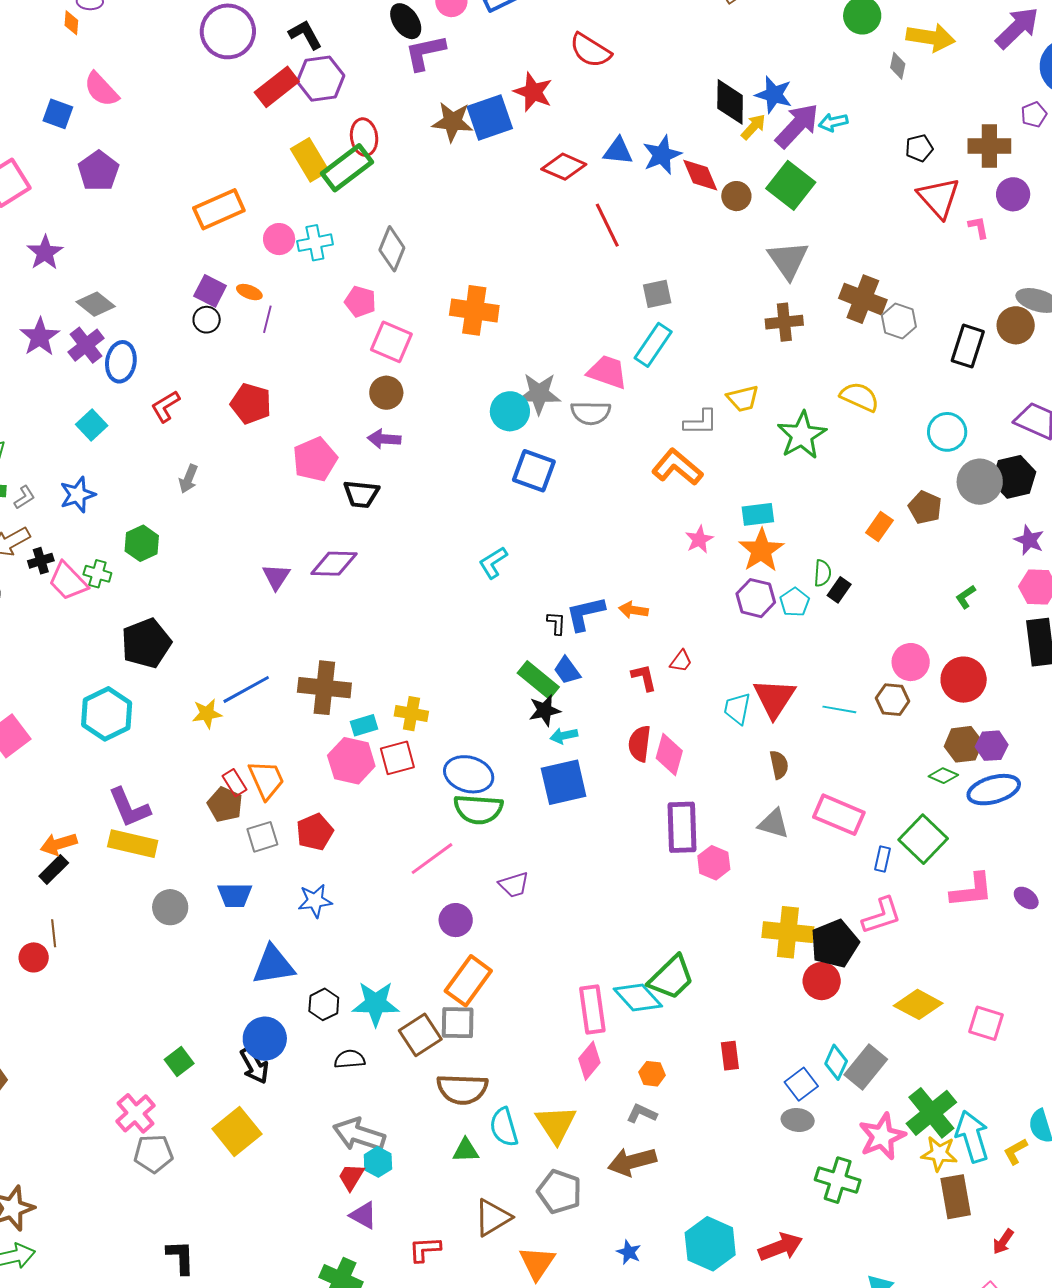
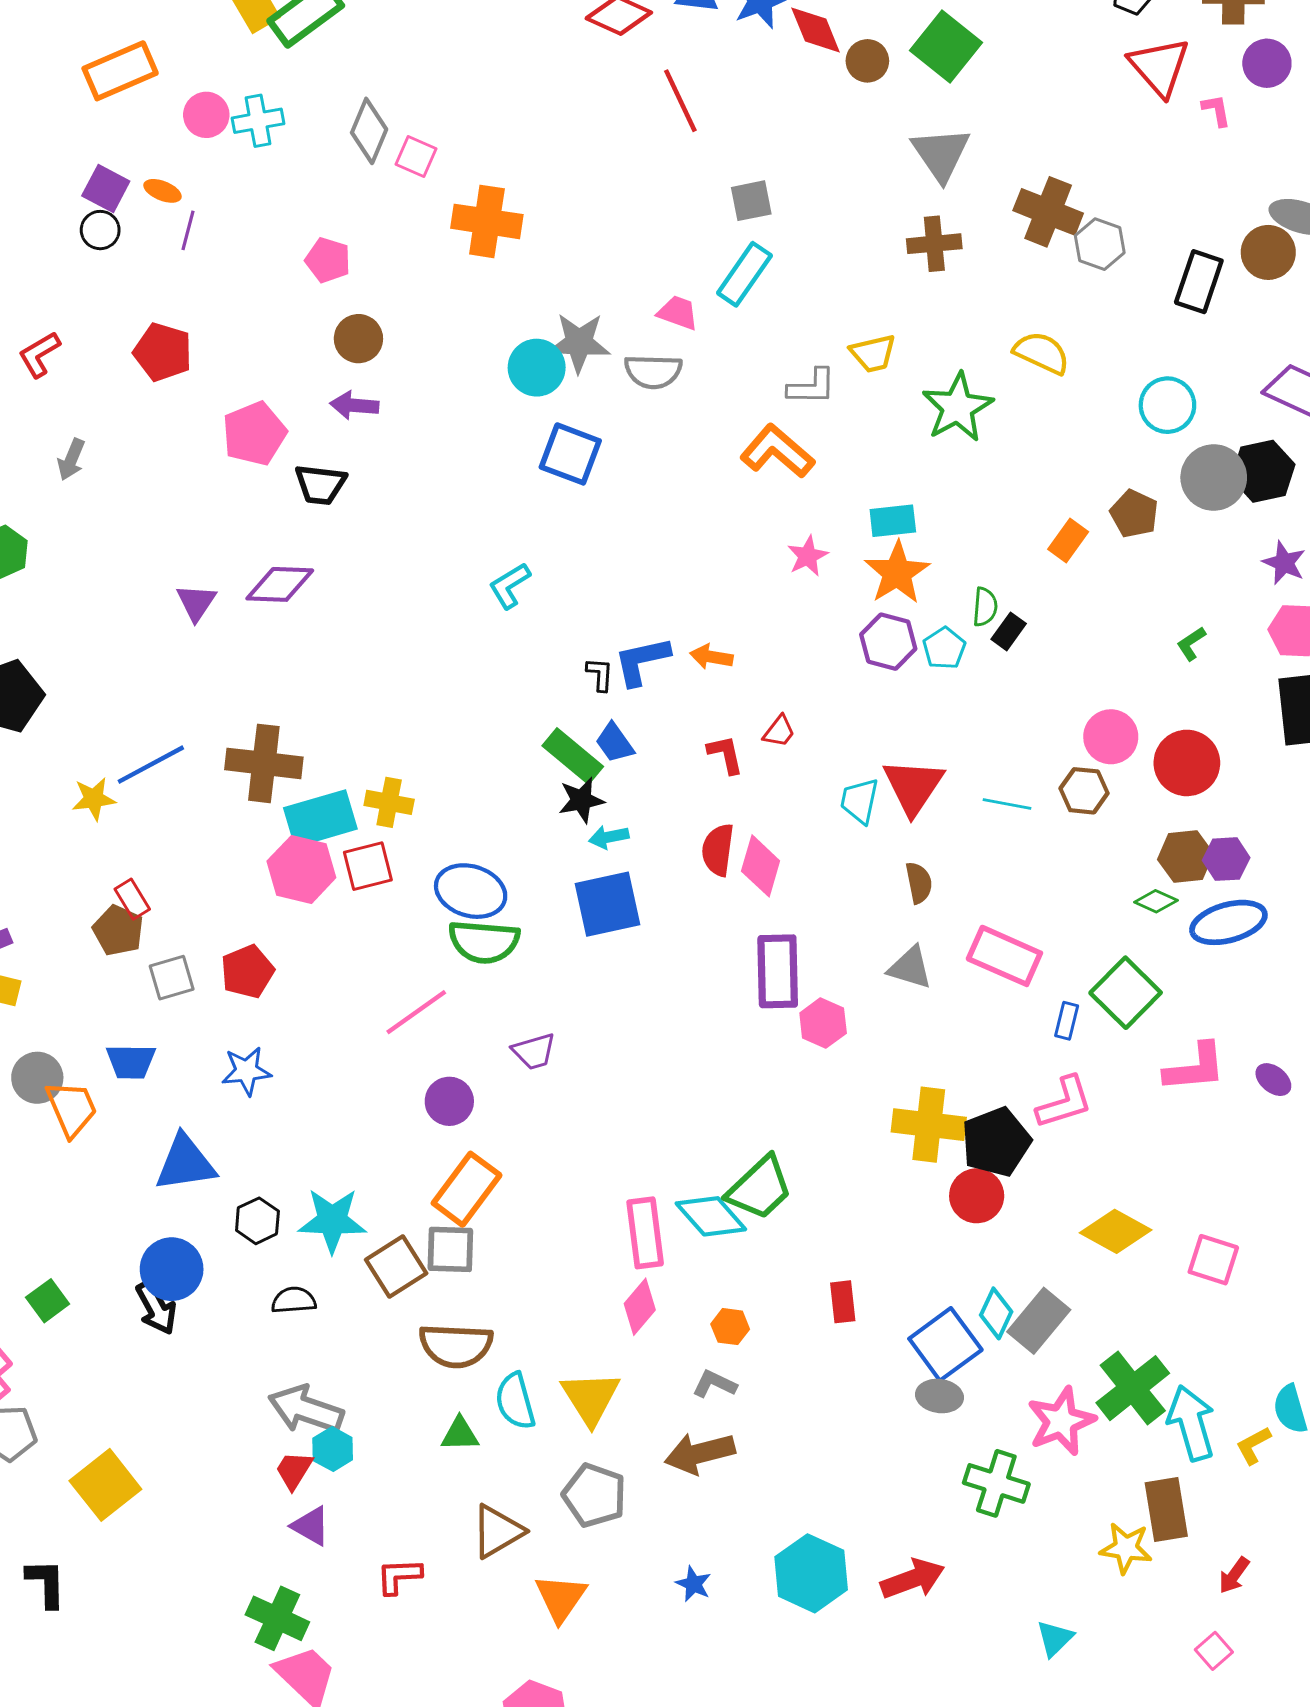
pink pentagon: (360, 301) -> (328, 260), moved
pink square: (391, 342) -> (416, 157), moved, size x0.7
pink trapezoid: (607, 372) -> (678, 313), size x0.7
cyan rectangle: (364, 725) -> (320, 818), size x1.8
orange trapezoid: (266, 780) -> (72, 1108), moved
blue square: (801, 1084) -> (945, 1344), size x1.5
yellow square: (237, 1131) -> (105, 1485), moved
yellow star: (939, 1154) -> (1126, 1548), moved

